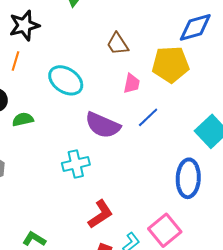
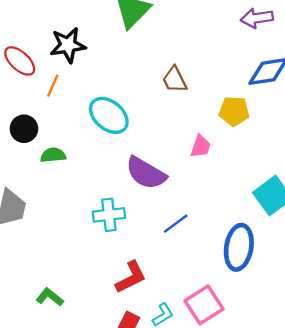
yellow pentagon: (171, 64) -> (234, 111), size x0.7
pink trapezoid: (132, 84) -> (201, 146), moved
blue line: (148, 117) -> (176, 224), moved

